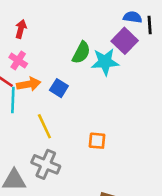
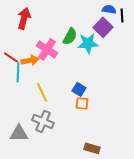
red arrow: (21, 29) -> (24, 18), size x1.5
pink cross: (18, 60) -> (47, 49), moved, size x1.5
blue square: (59, 88) -> (79, 89), moved

